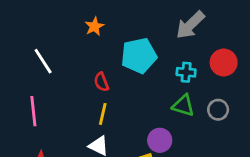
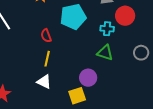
red circle: (224, 62) -> (125, 16), moved
gray circle: (218, 110) -> (141, 53), moved

